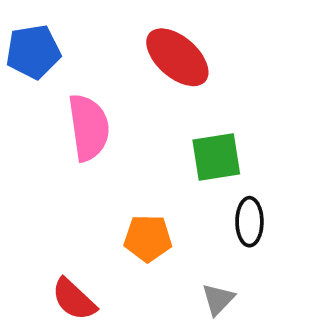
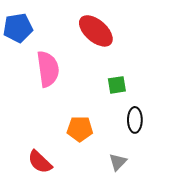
green square: (216, 157) -> (117, 85), size x0.7

